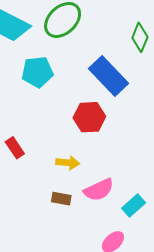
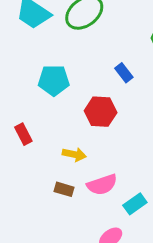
cyan pentagon: (37, 72) -> (54, 80), moved
blue rectangle: (109, 76) -> (124, 73), size x0.5

